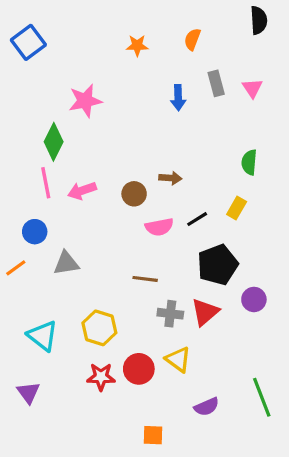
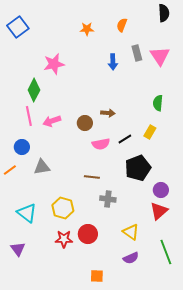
pink triangle: (252, 88) -> (160, 56), size x1.5
red triangle: (205, 312) -> (159, 211), moved
yellow triangle: (178, 359) -> (131, 232), moved

